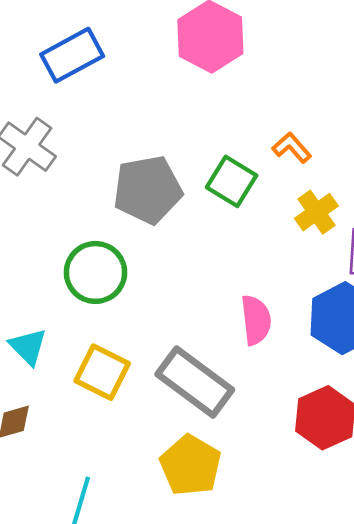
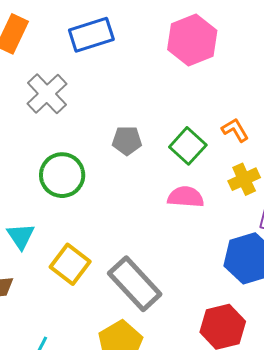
gray pentagon: (148, 190) -> (127, 141), size x0.6
green circle: (95, 272) -> (62, 175), moved
pink semicircle: (256, 320) -> (186, 197), moved, turned -90

